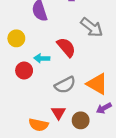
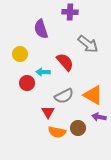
purple arrow: (104, 108) -> (99, 117), turned 40
red triangle: (58, 113) -> (48, 112), moved
orange semicircle: (39, 125) -> (57, 132), moved

